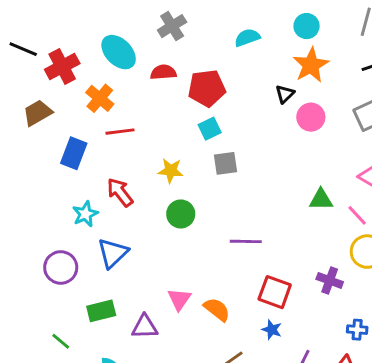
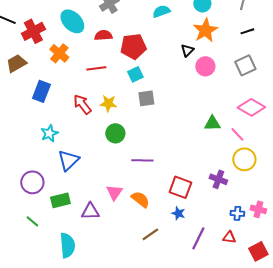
red line: (120, 132) -> (96, 68), moved
red arrow: (120, 192) -> (82, 104), moved
purple line: (246, 241) -> (142, 160), moved
purple circle: (61, 267) -> (32, 182), moved

